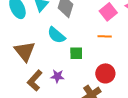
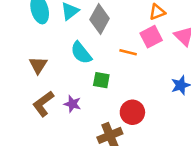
orange line: (105, 36) -> (128, 52), moved
brown triangle: (25, 51) -> (38, 65), size x0.7

